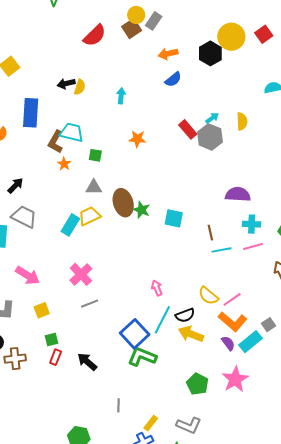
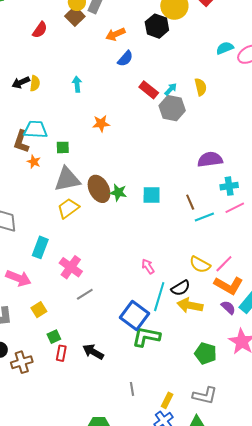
red semicircle: (95, 35) -> (40, 30), size x0.7
red rectangle: (188, 129) -> (149, 90), moved
gray triangle: (94, 187) -> (67, 179), size x1.6
cyan rectangle: (70, 225) -> (40, 247), moved

